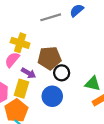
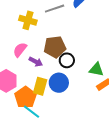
yellow cross: (20, 43) -> (28, 20), moved
yellow rectangle: (22, 89) -> (40, 86), moved

